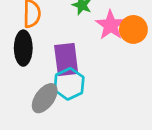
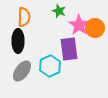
purple rectangle: (66, 60) -> (69, 49), moved
gray ellipse: (45, 98) -> (22, 71), moved

